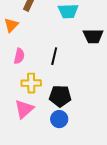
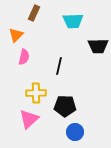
pink semicircle: (19, 56) -> (24, 57), moved
blue circle: (59, 119) -> (75, 132), moved

